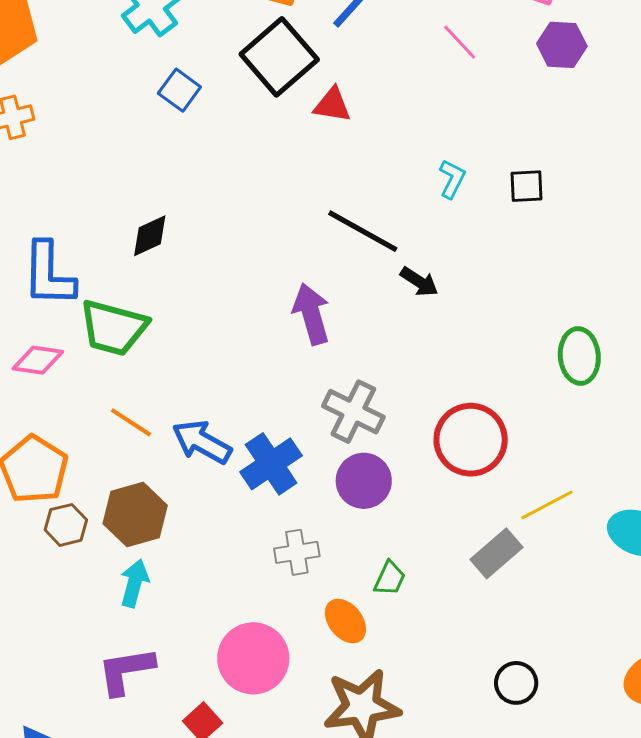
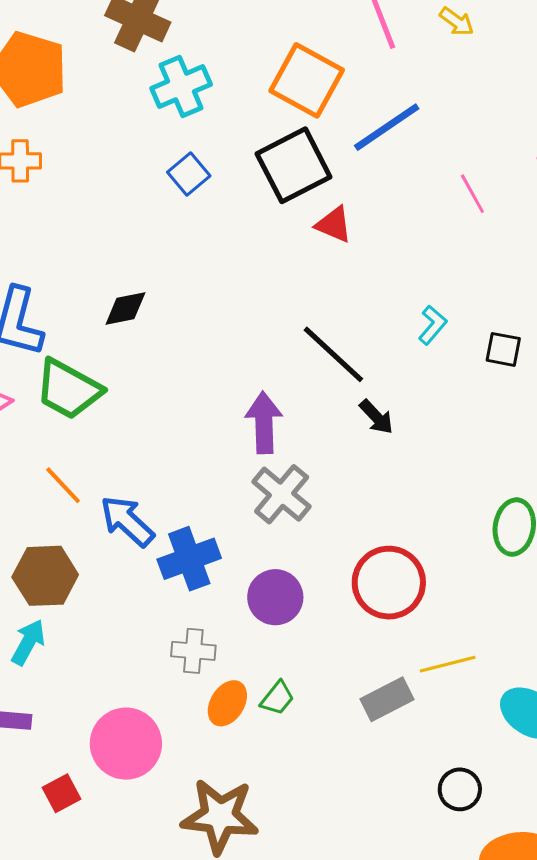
gray cross: (353, 412) -> (282, 494), moved
orange ellipse: (345, 621) -> (227, 703), moved, turned 57
black circle: (516, 683) -> (460, 789), moved

